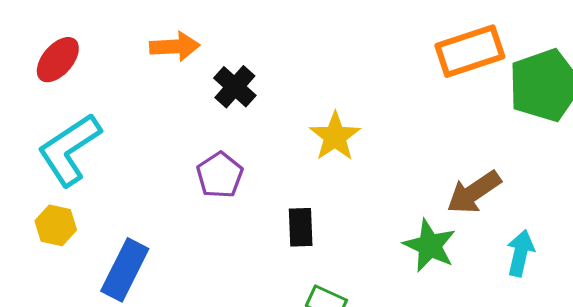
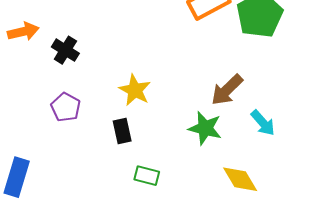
yellow star: (335, 136) -> (135, 90), moved
cyan arrow: (520, 253) -> (263, 123), turned 136

